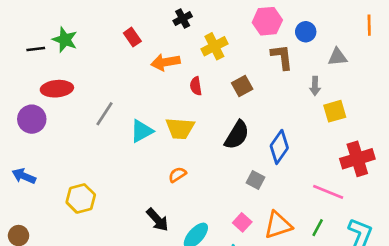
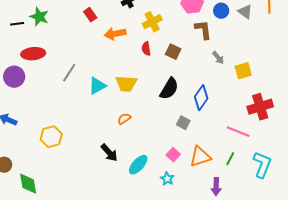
gray triangle: (337, 57) -> (245, 12), moved, turned 42
red semicircle: (196, 86) -> (146, 49), moved
brown square: (242, 86) -> (173, 52), turned -35
gray arrow: (315, 86) -> (218, 58), moved, turned -40

